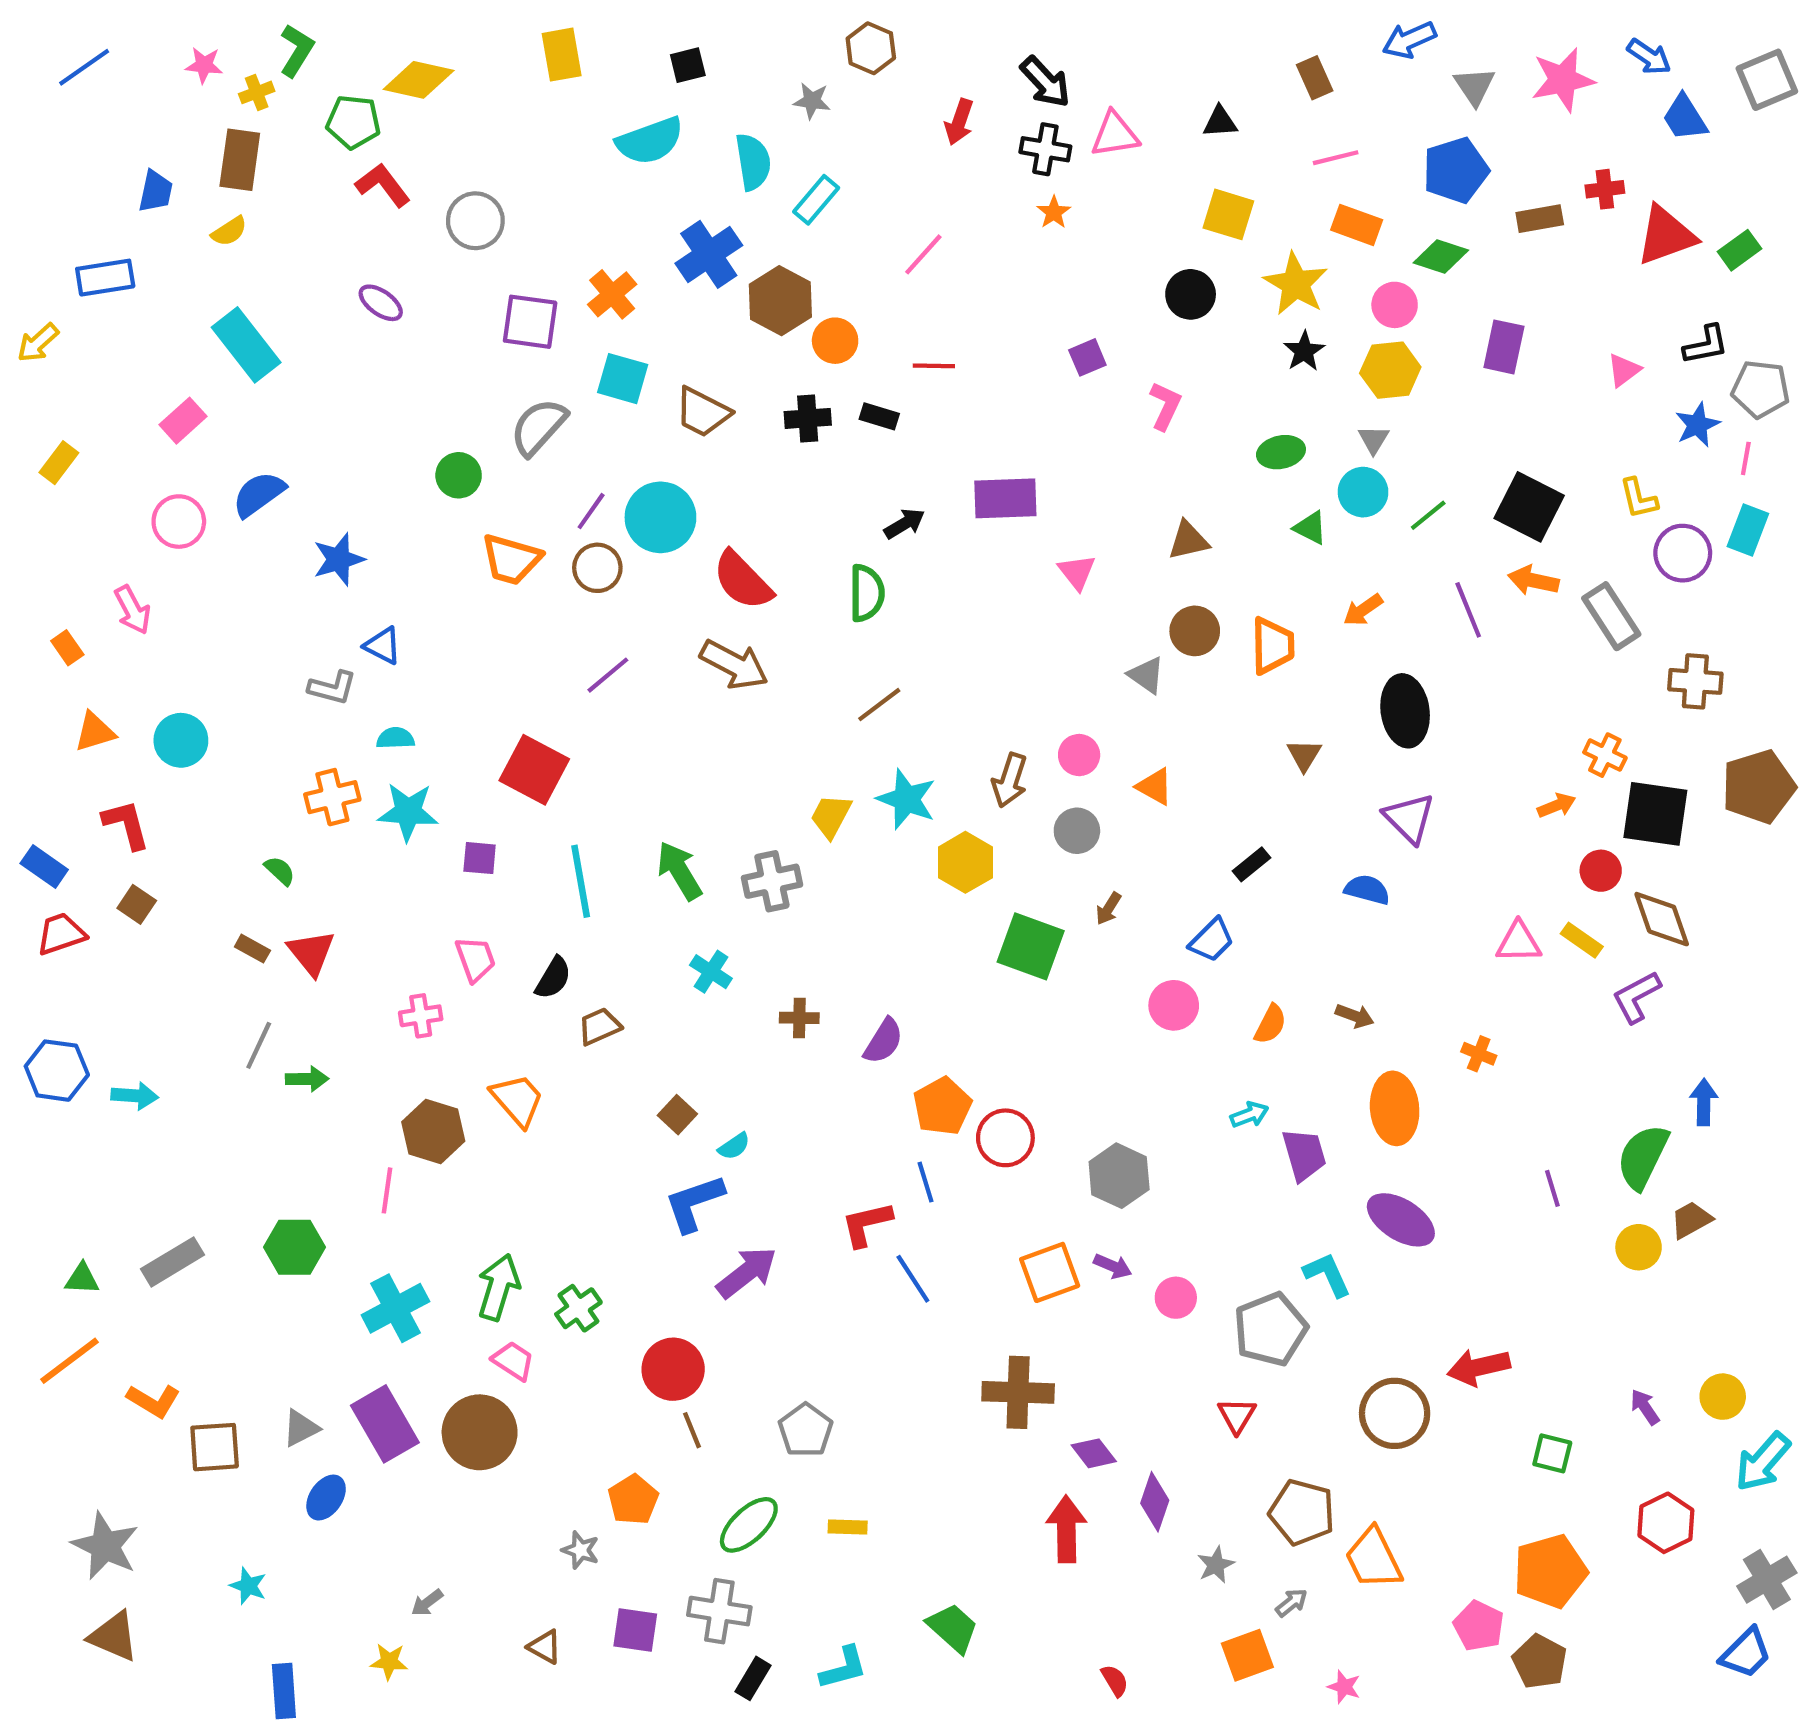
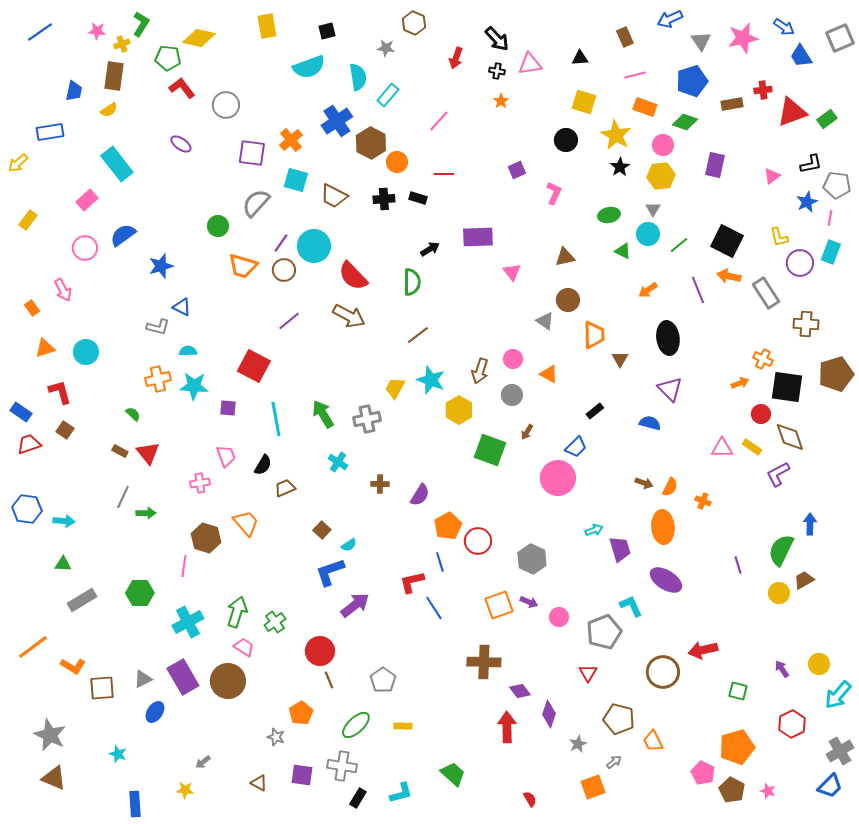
black cross: (1045, 149) -> (497, 71), size x0.7
orange trapezoid: (1273, 646) -> (594, 335), moved
pink circle: (1174, 1005) -> (558, 478), size x1.5
orange semicircle: (1270, 1024) -> (670, 487), moved
green triangle: (82, 1279) -> (63, 564), moved
orange trapezoid: (1374, 1559) -> (653, 741), size x0.7
pink star: (1344, 1687) -> (768, 791), moved

